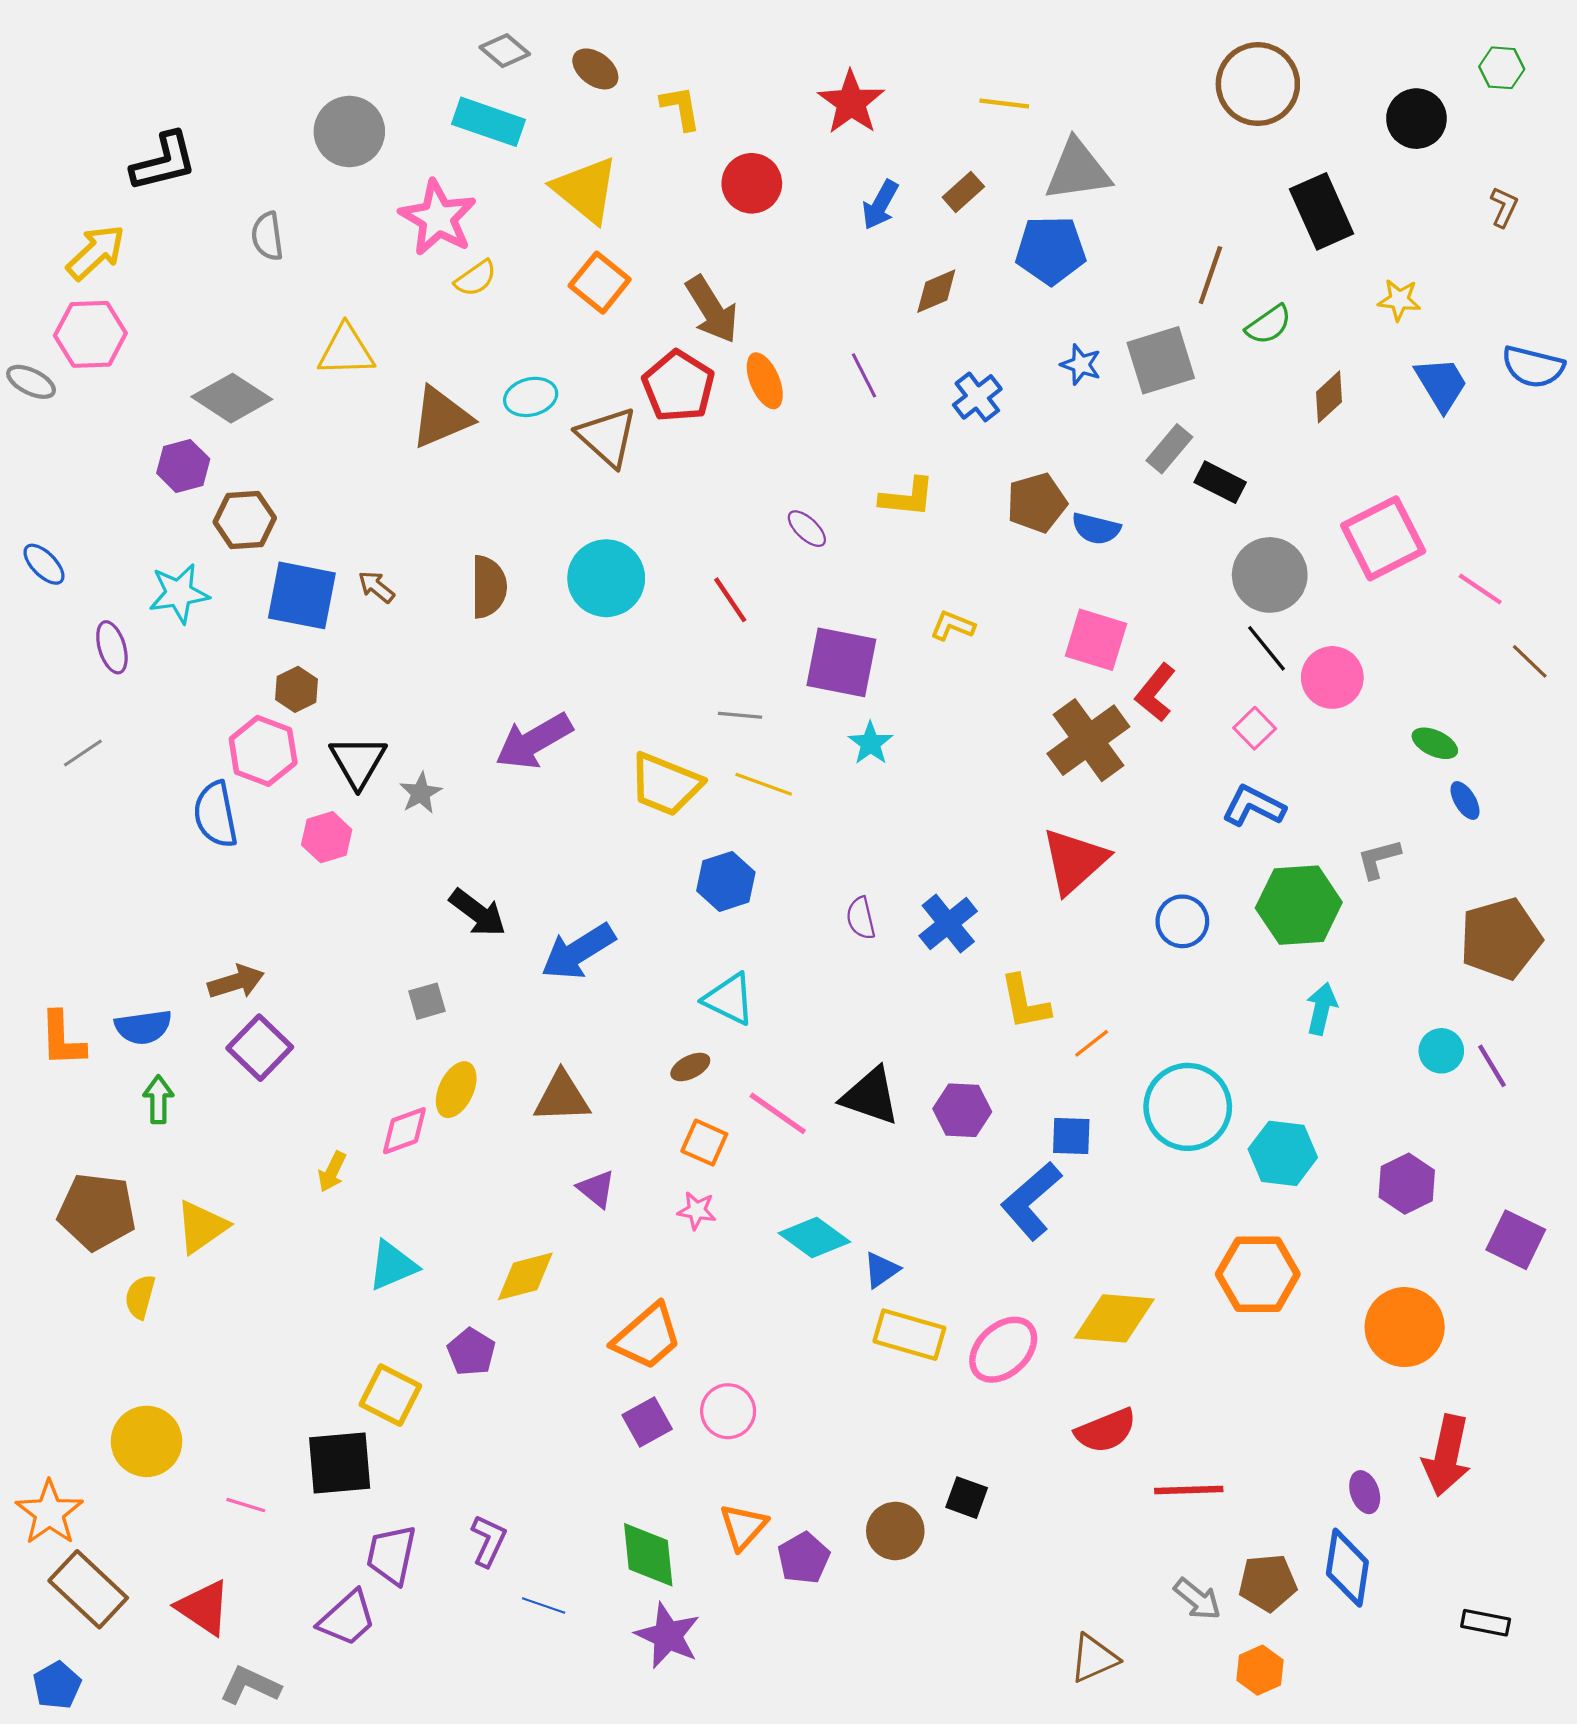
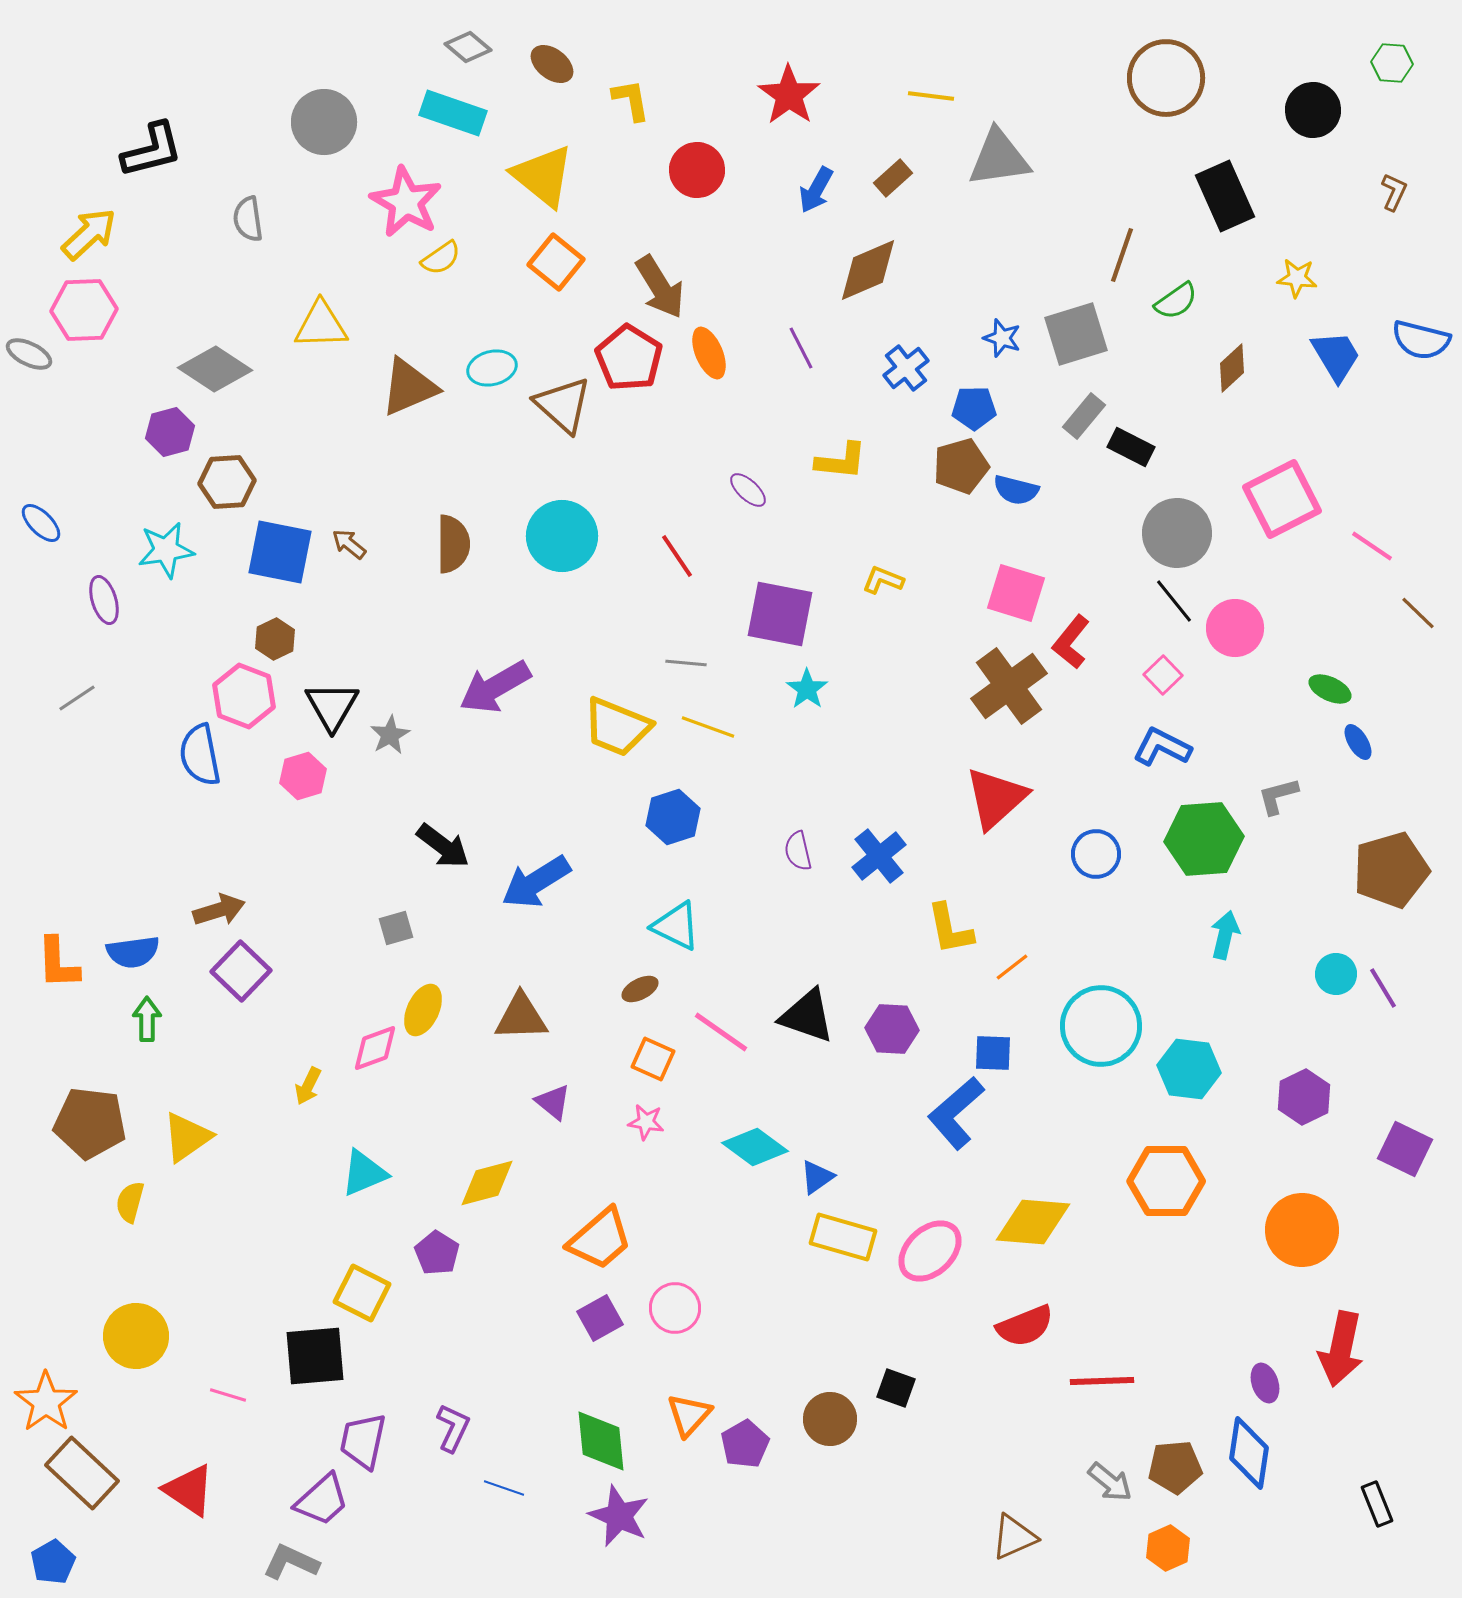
blue pentagon: (1051, 250) -> (974, 408), moved, size x0.7
brown diamond: (936, 291) -> (868, 270), size x1.5
black rectangle: (1486, 1623) -> (1377, 1504), turned 57
gray L-shape: (250, 1685) -> (291, 1562), moved

